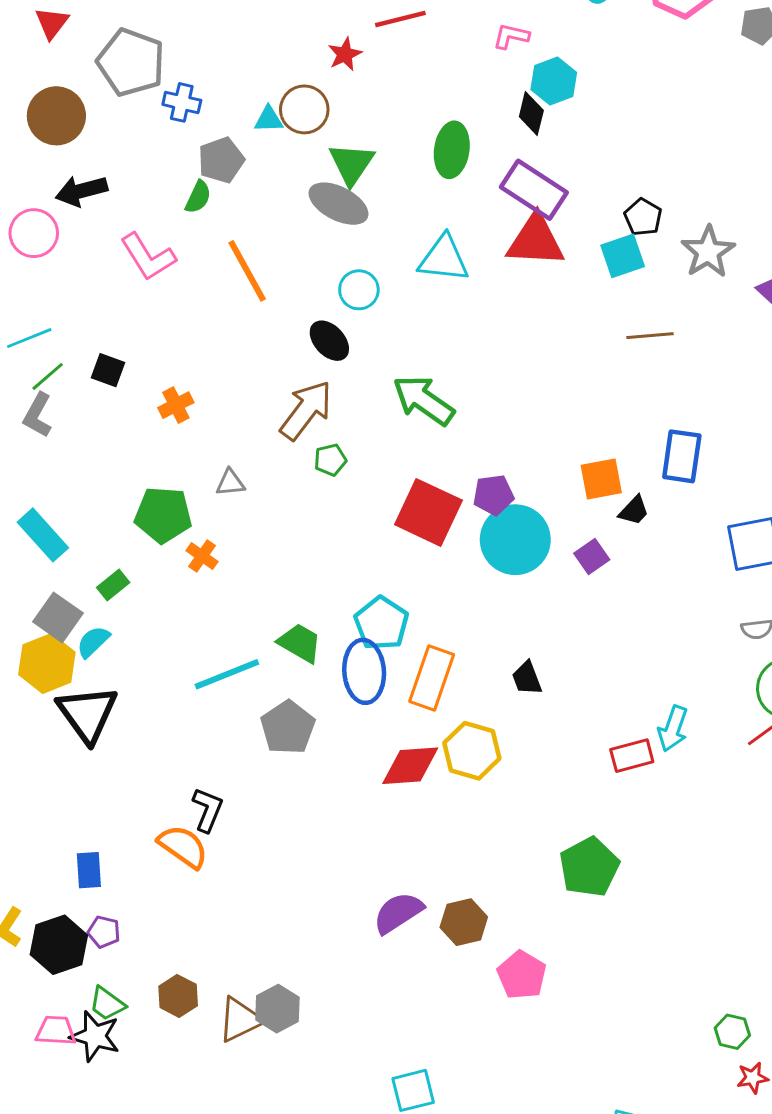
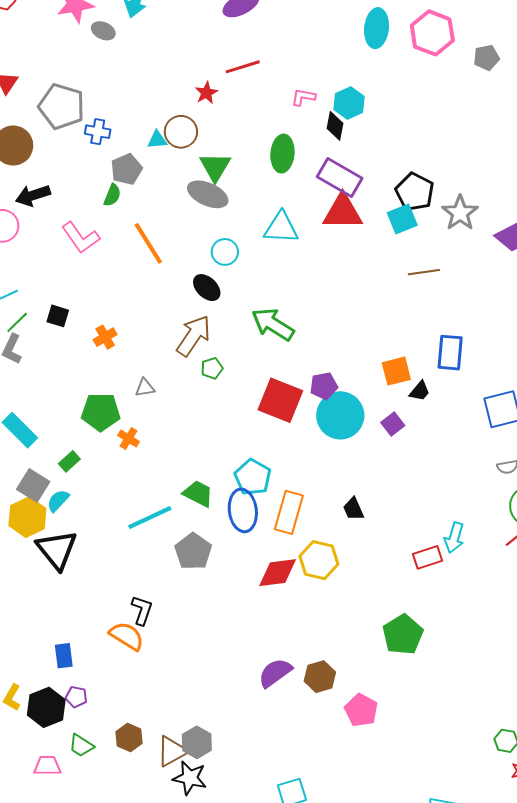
pink L-shape: (511, 36) -> (303, 97), moved
black pentagon: (643, 217) -> (415, 192), size x1.5
black star: (95, 1036) -> (190, 778), moved

